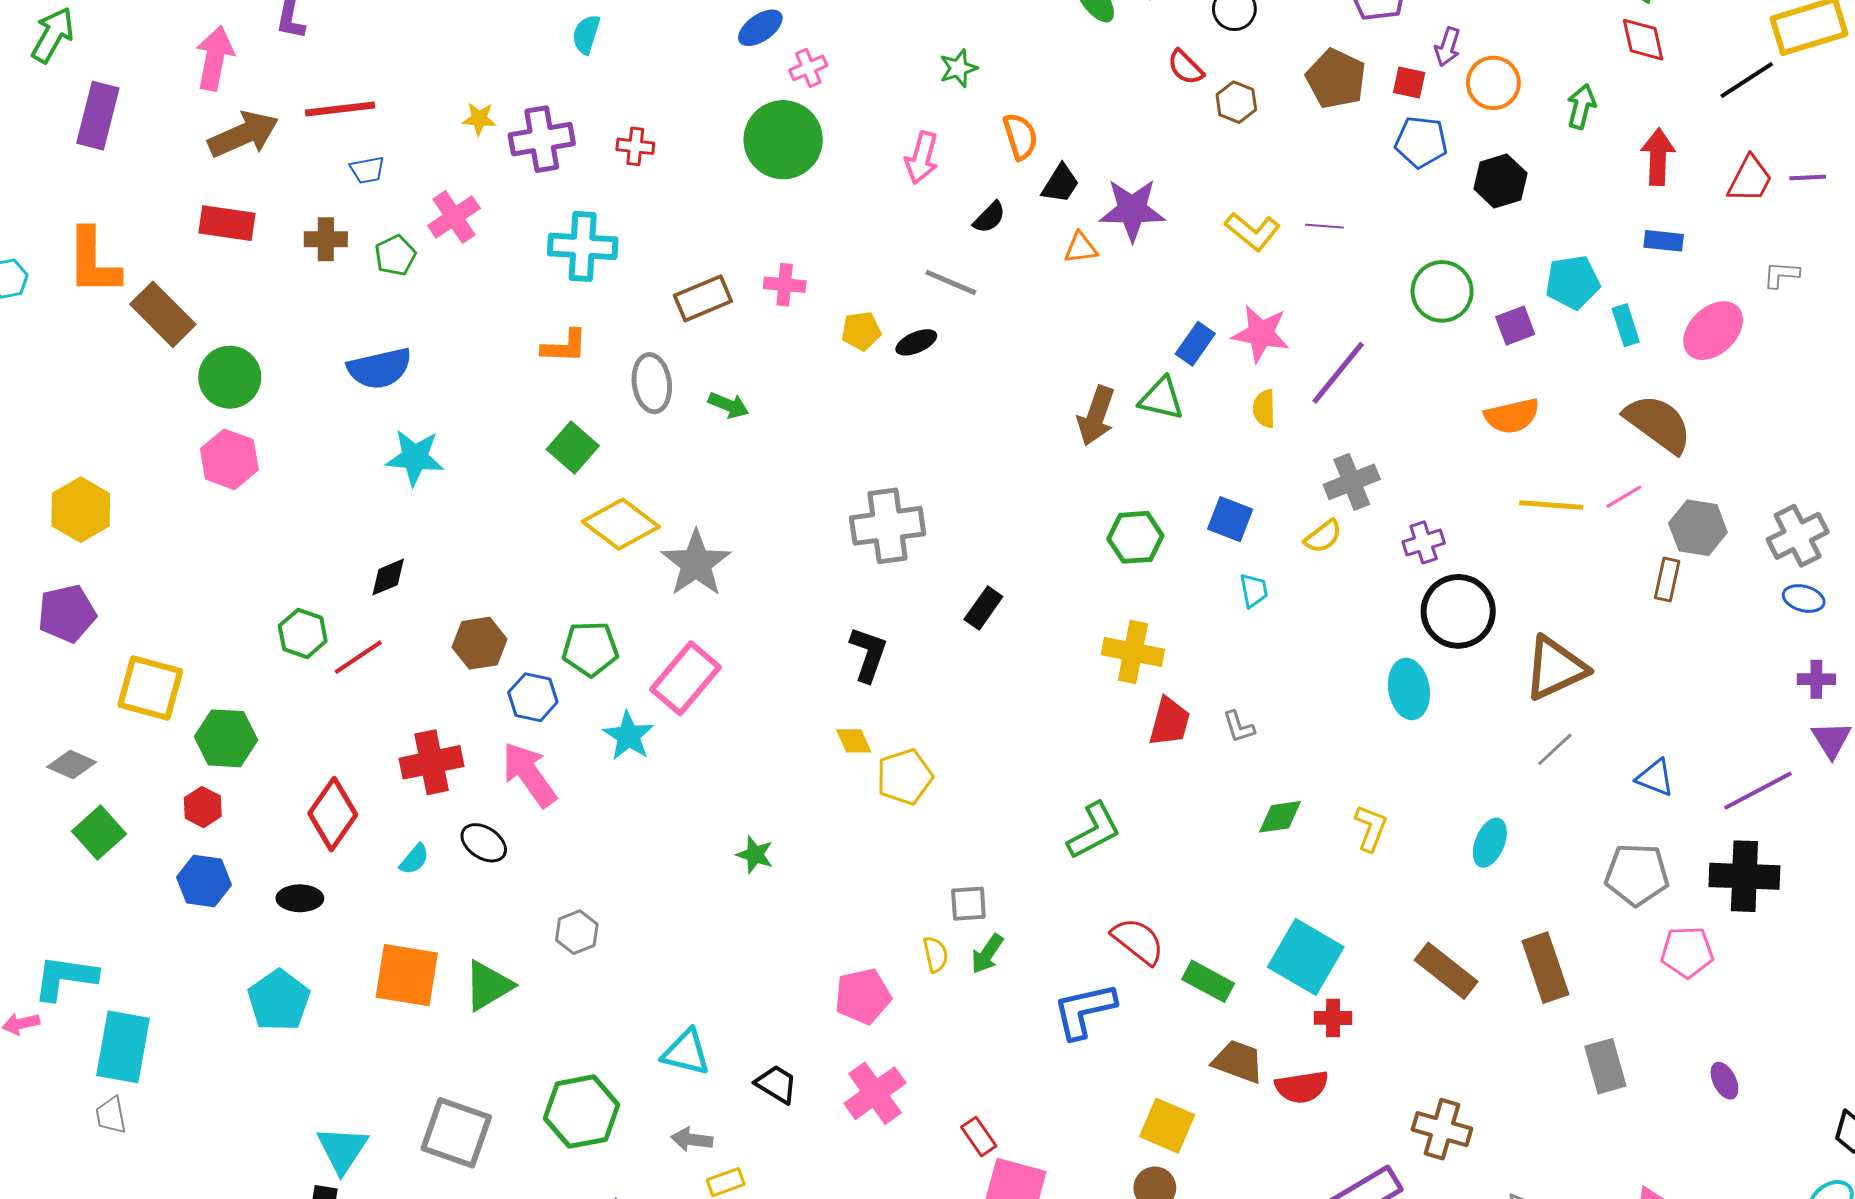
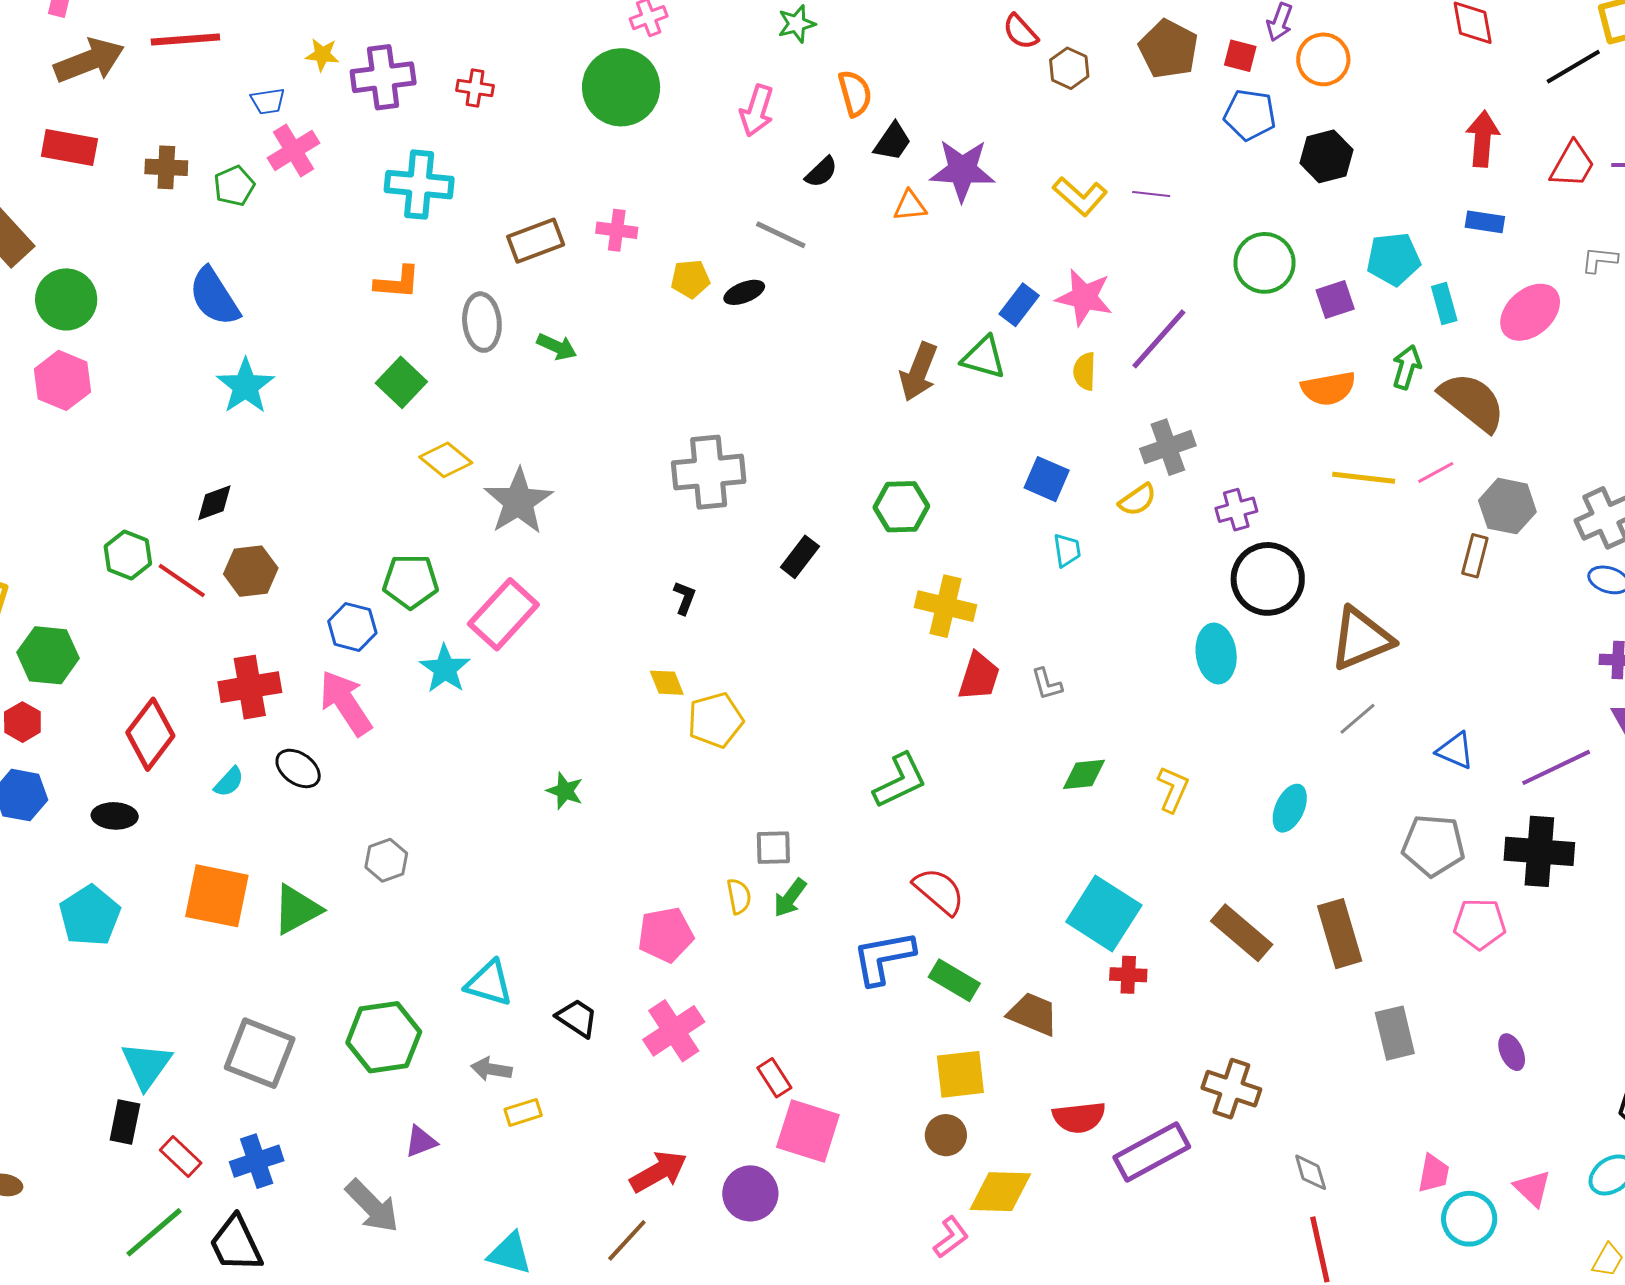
green arrow: (1581, 106) -> (1407, 367), moved
blue trapezoid: (367, 170) -> (268, 101), moved
blue semicircle: (380, 368) -> (214, 297), turned 68
cyan star: (415, 458) -> (245, 386), turned 30
yellow diamond: (621, 524) -> (446, 460), size x0.7
green hexagon: (1135, 537) -> (901, 507), moved
brown hexagon: (479, 643) -> (251, 571), moved
black L-shape: (868, 654) -> (685, 598), size x0.6
red line: (358, 657) -> (182, 580), turned 66
green rectangle: (1208, 981) -> (954, 980), moved
red semicircle: (1302, 1087) -> (1079, 1117), moved
yellow square: (1167, 1126) -> (960, 1074), turned -32

